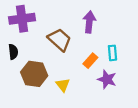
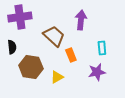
orange rectangle: (90, 61) -> (71, 55), moved, turned -64
purple star: (107, 79) -> (97, 72), turned -30
yellow triangle: (63, 85) -> (57, 77), turned 40

